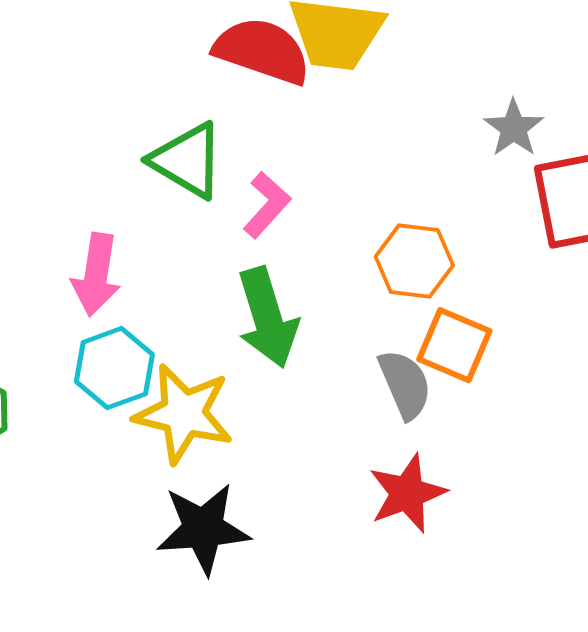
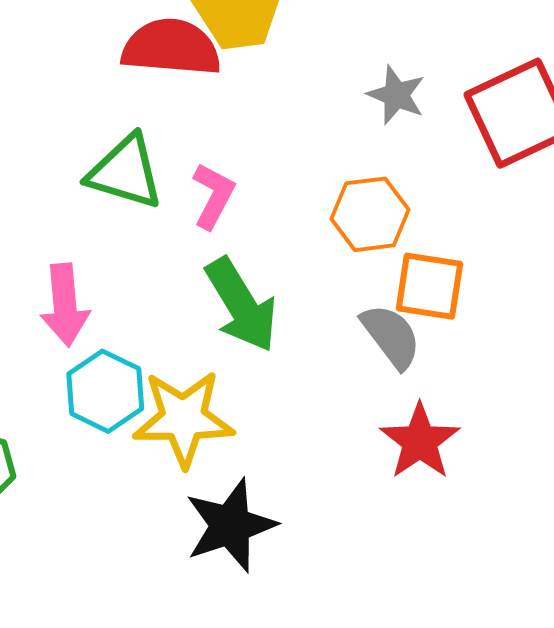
gray star: (514, 128) -> (396, 95), moved

